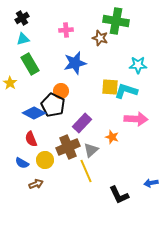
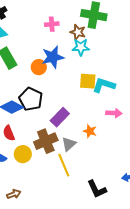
pink cross: (66, 30) -> (52, 24), moved
cyan star: (138, 65) -> (81, 47), moved
orange circle: (61, 91) -> (39, 67), moved
pink arrow: (136, 119) -> (114, 113), size x0.7
brown arrow: (36, 184) -> (14, 194), moved

